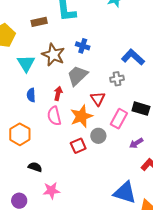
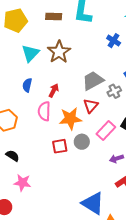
blue cross: (83, 46) -> (114, 41), moved
gray trapezoid: (77, 76) -> (93, 81), moved
gray cross: (117, 79) -> (114, 91), turned -32

